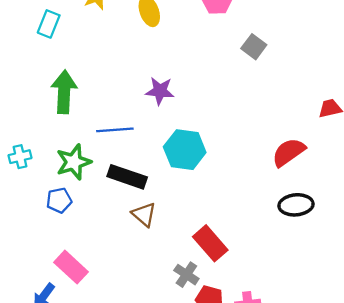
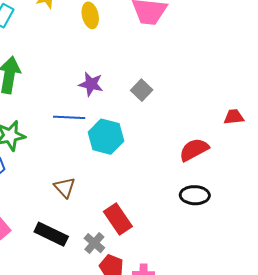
gray square: (254, 47) -> (142, 90), moved
blue line: (115, 130) -> (69, 117), moved
black rectangle: (127, 177) -> (51, 234), moved

